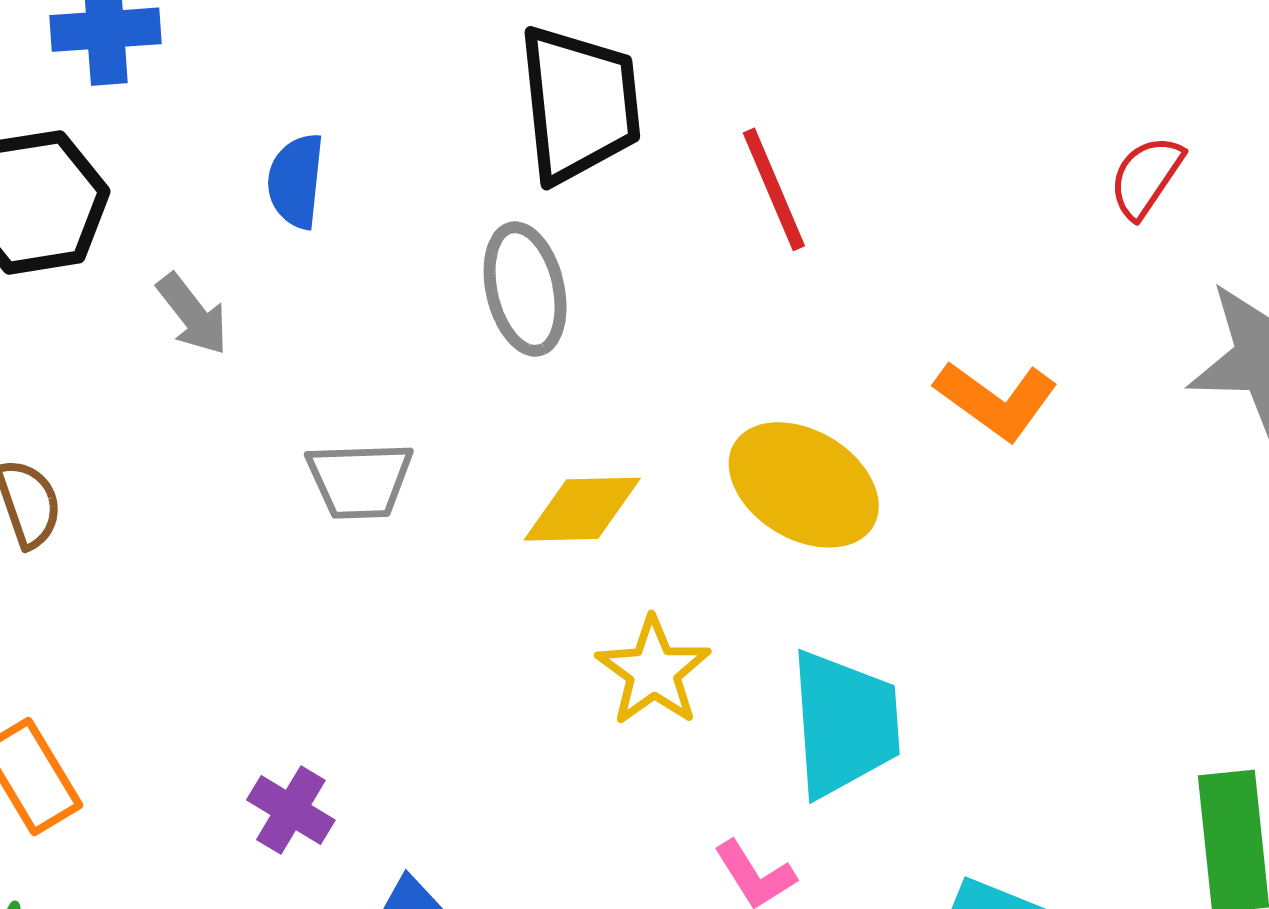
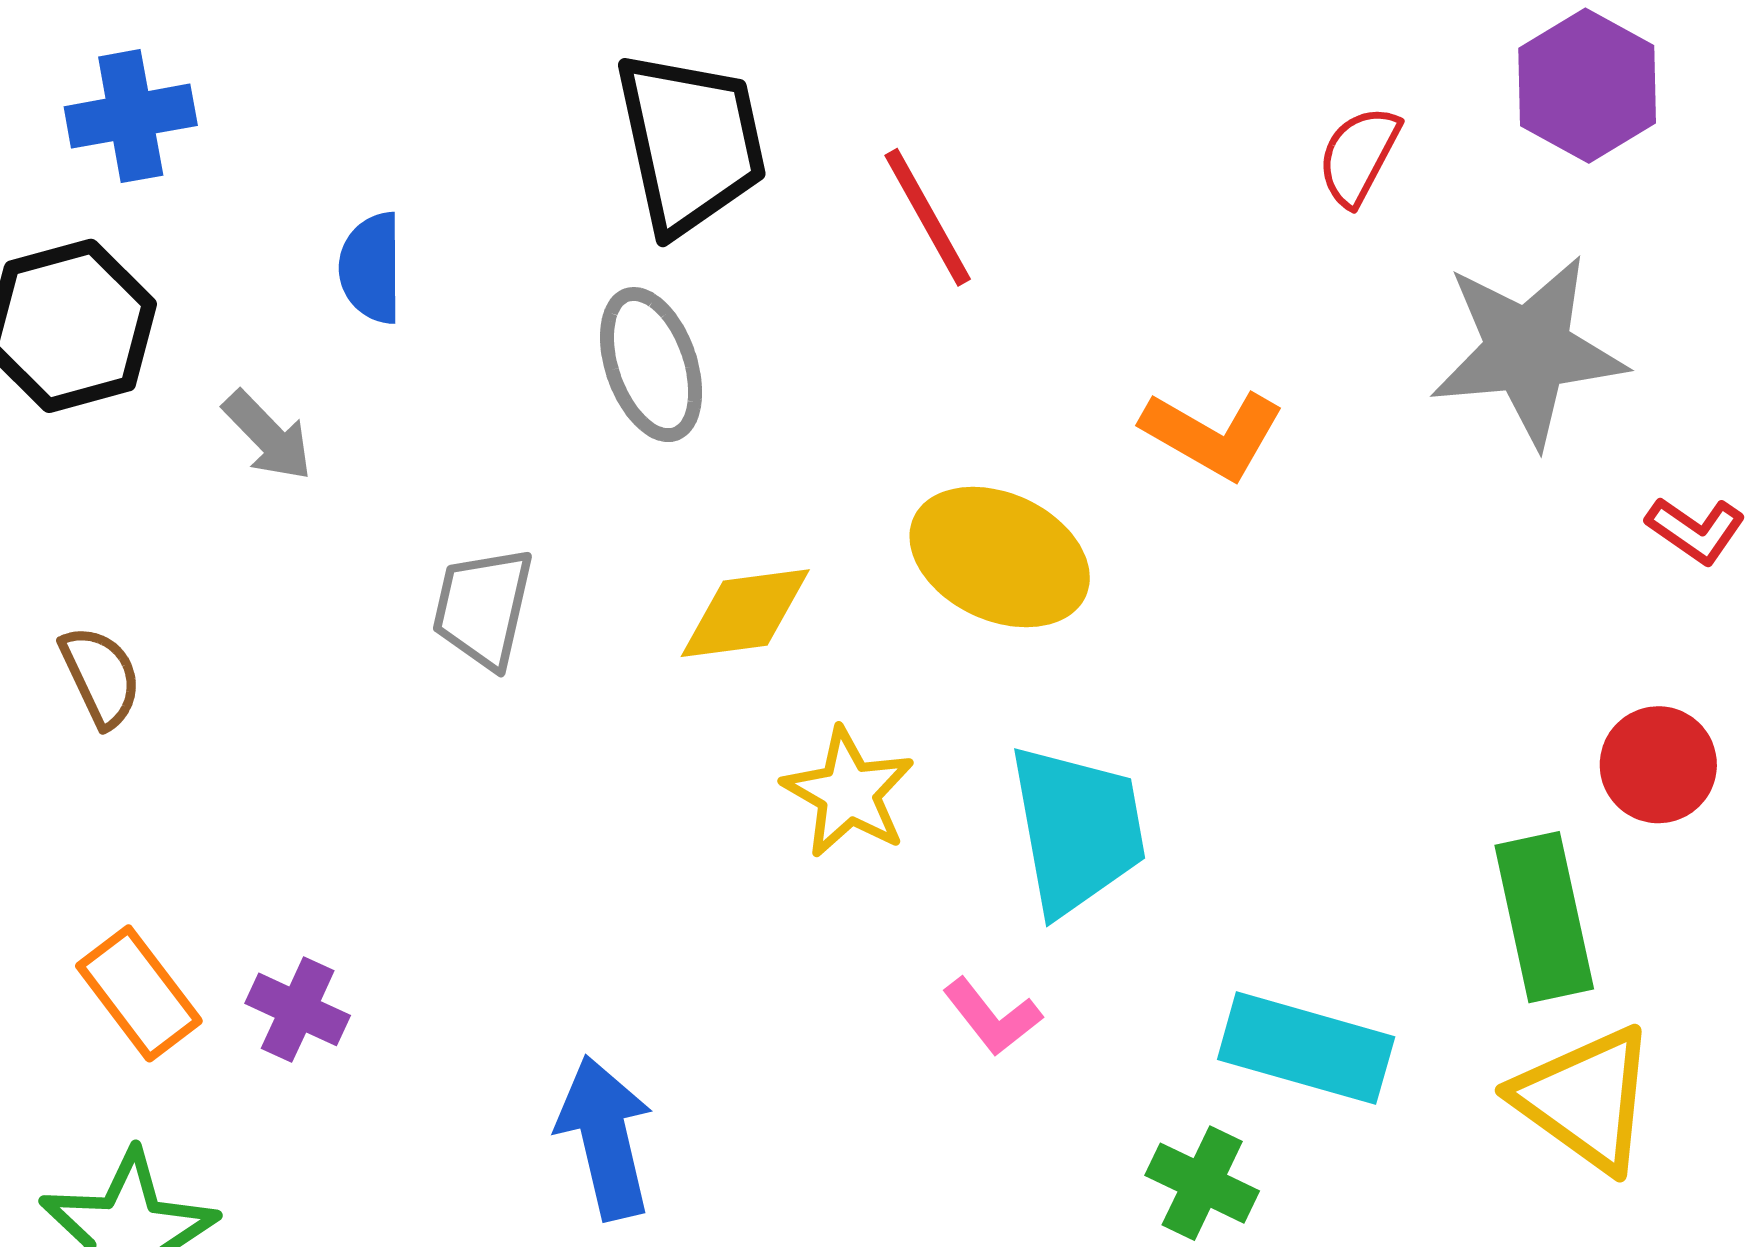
gray trapezoid: (360, 480) -> (483, 608), turned 111
purple cross: (291, 810) -> (298, 1009), moved

